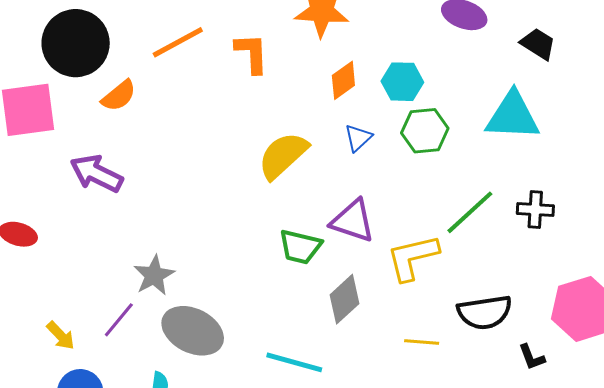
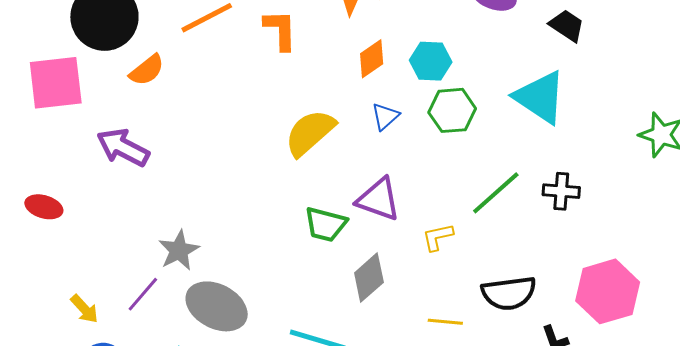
cyan triangle: (513, 116) -> (540, 97), turned 30
yellow L-shape: (413, 257) -> (438, 237), size x0.6

